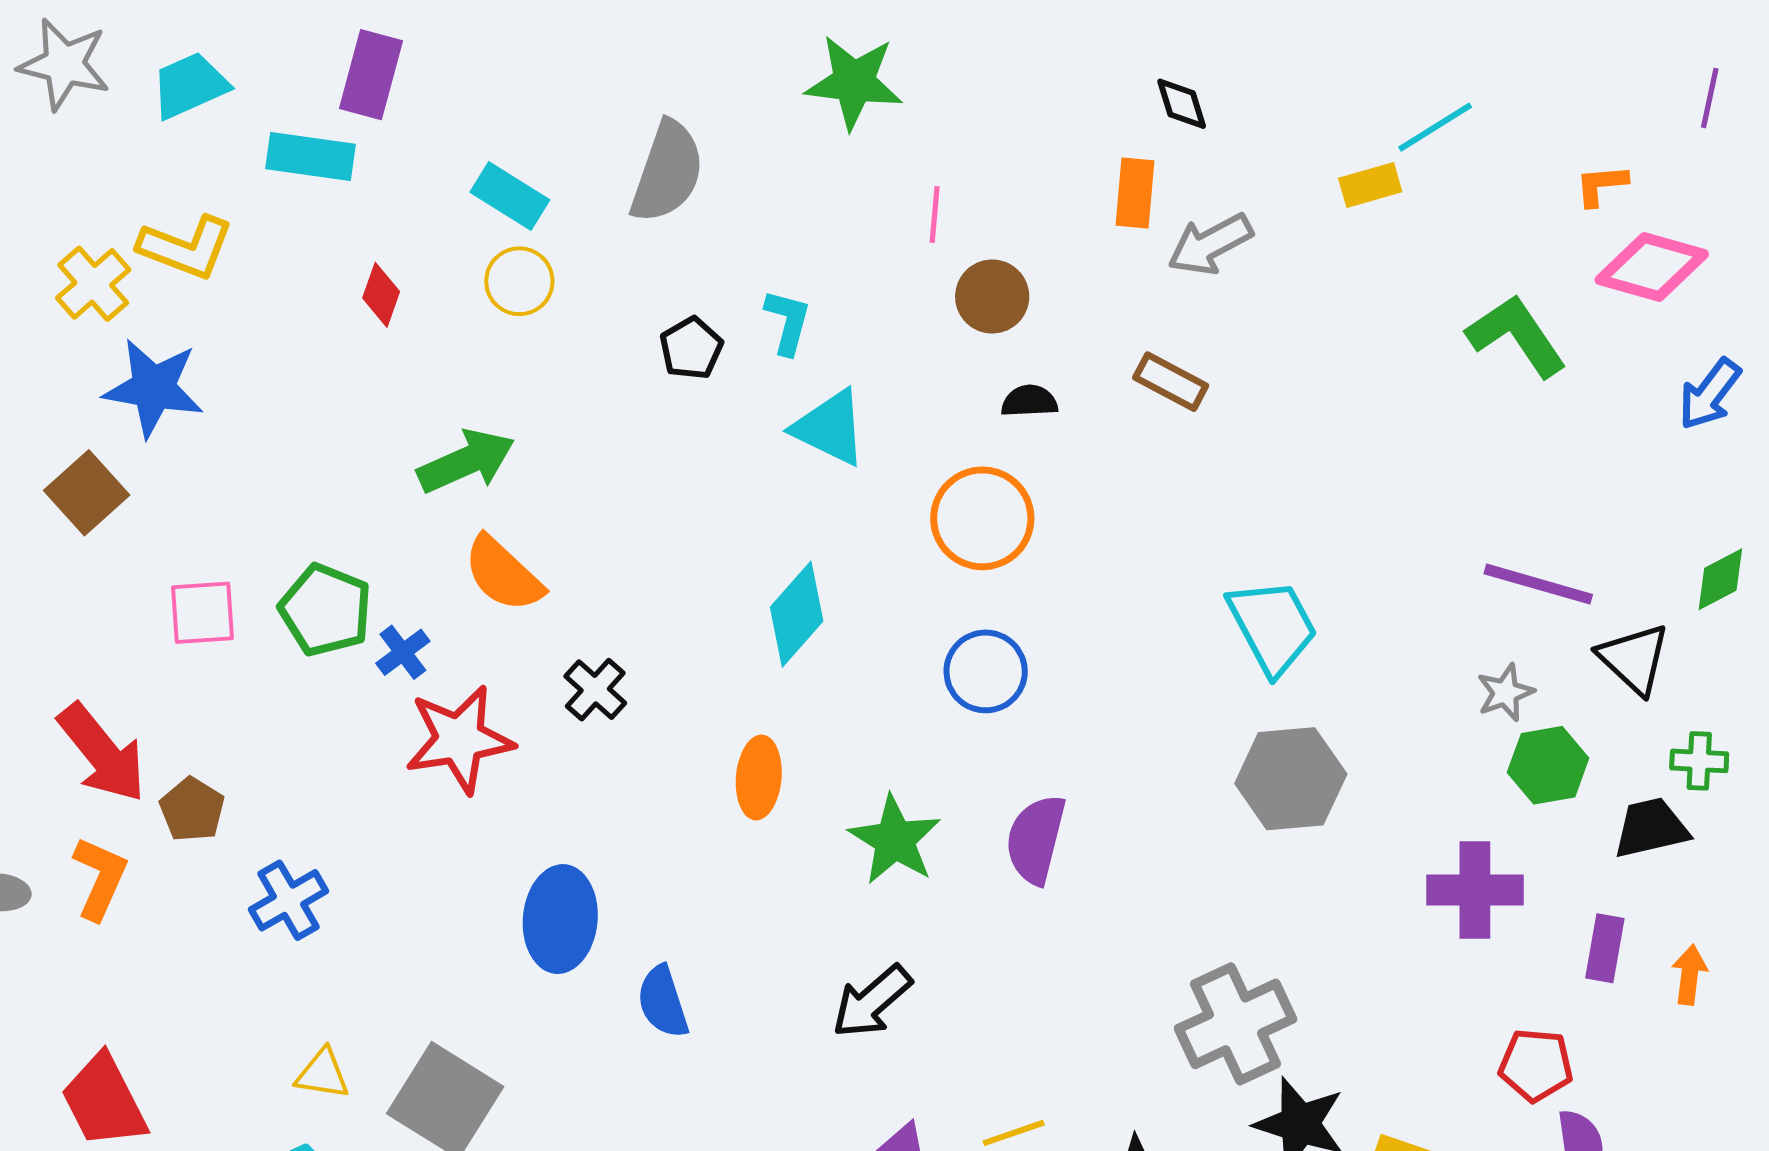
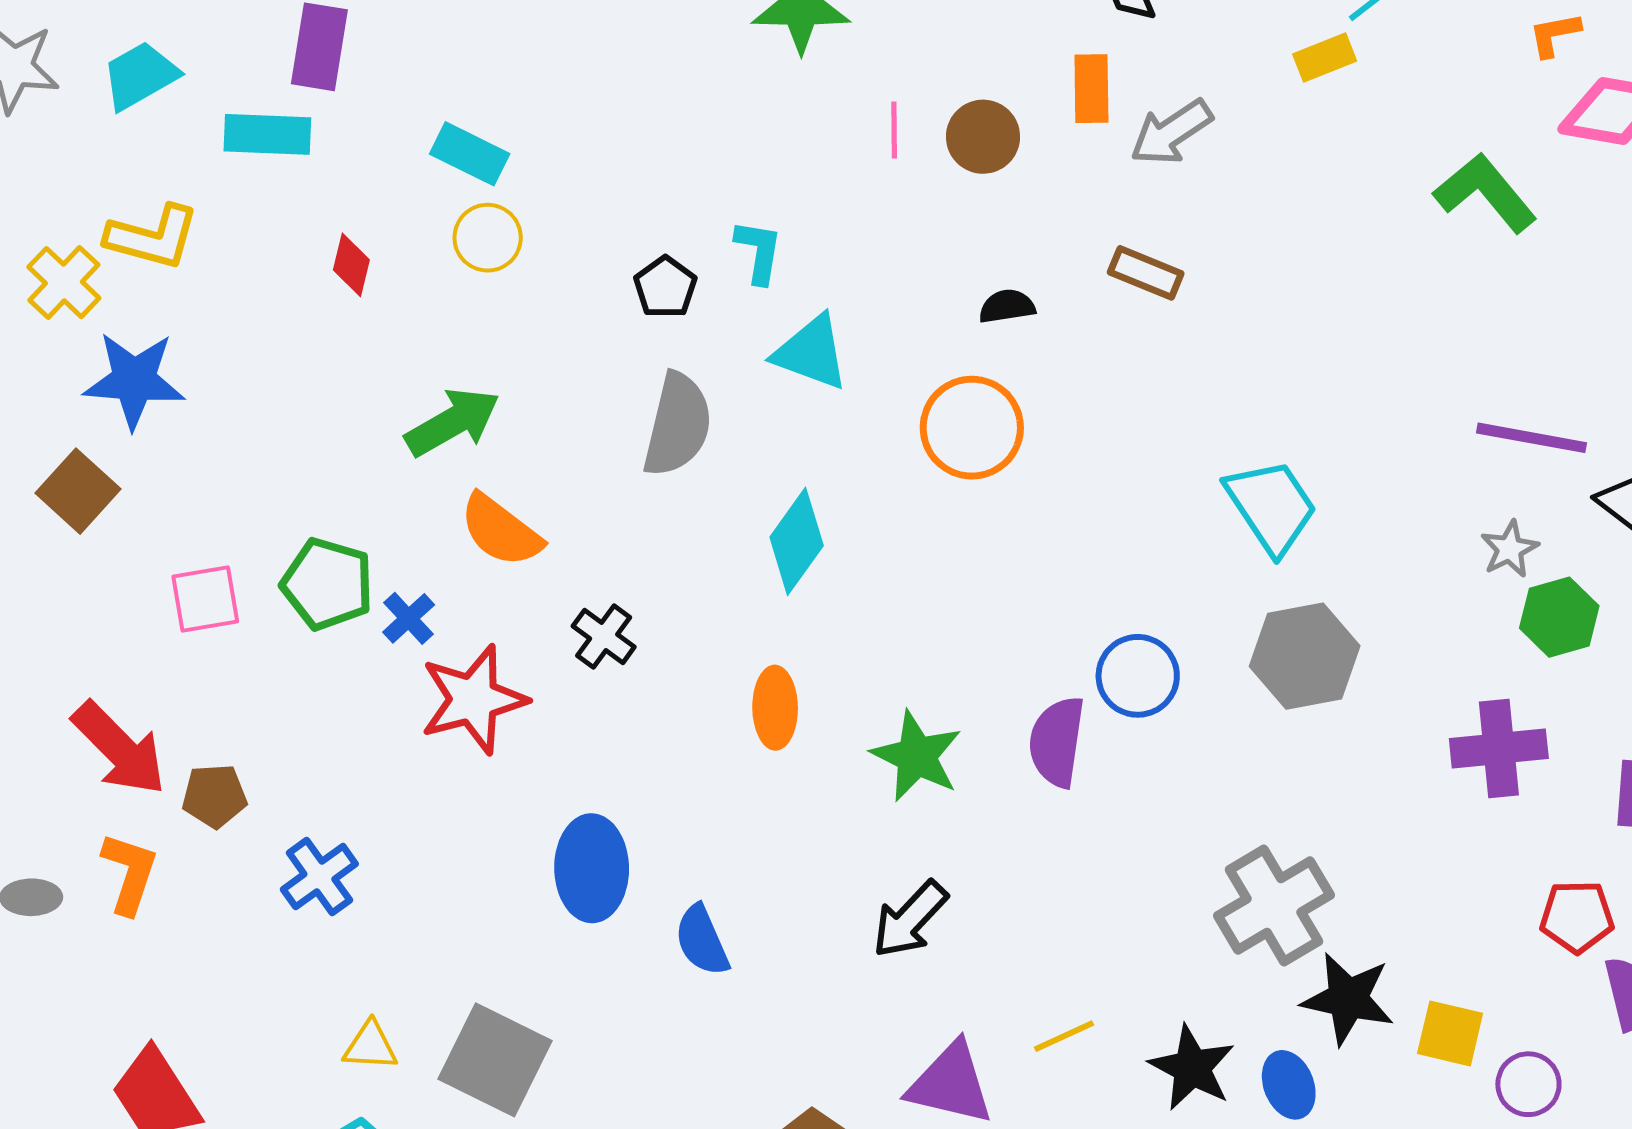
gray semicircle: (667, 172) -> (678, 425), moved
brown circle: (992, 296) -> (983, 137), moved
blue circle: (986, 671) -> (1138, 676), moved
brown pentagon: (192, 810) -> (214, 796), turned -30

